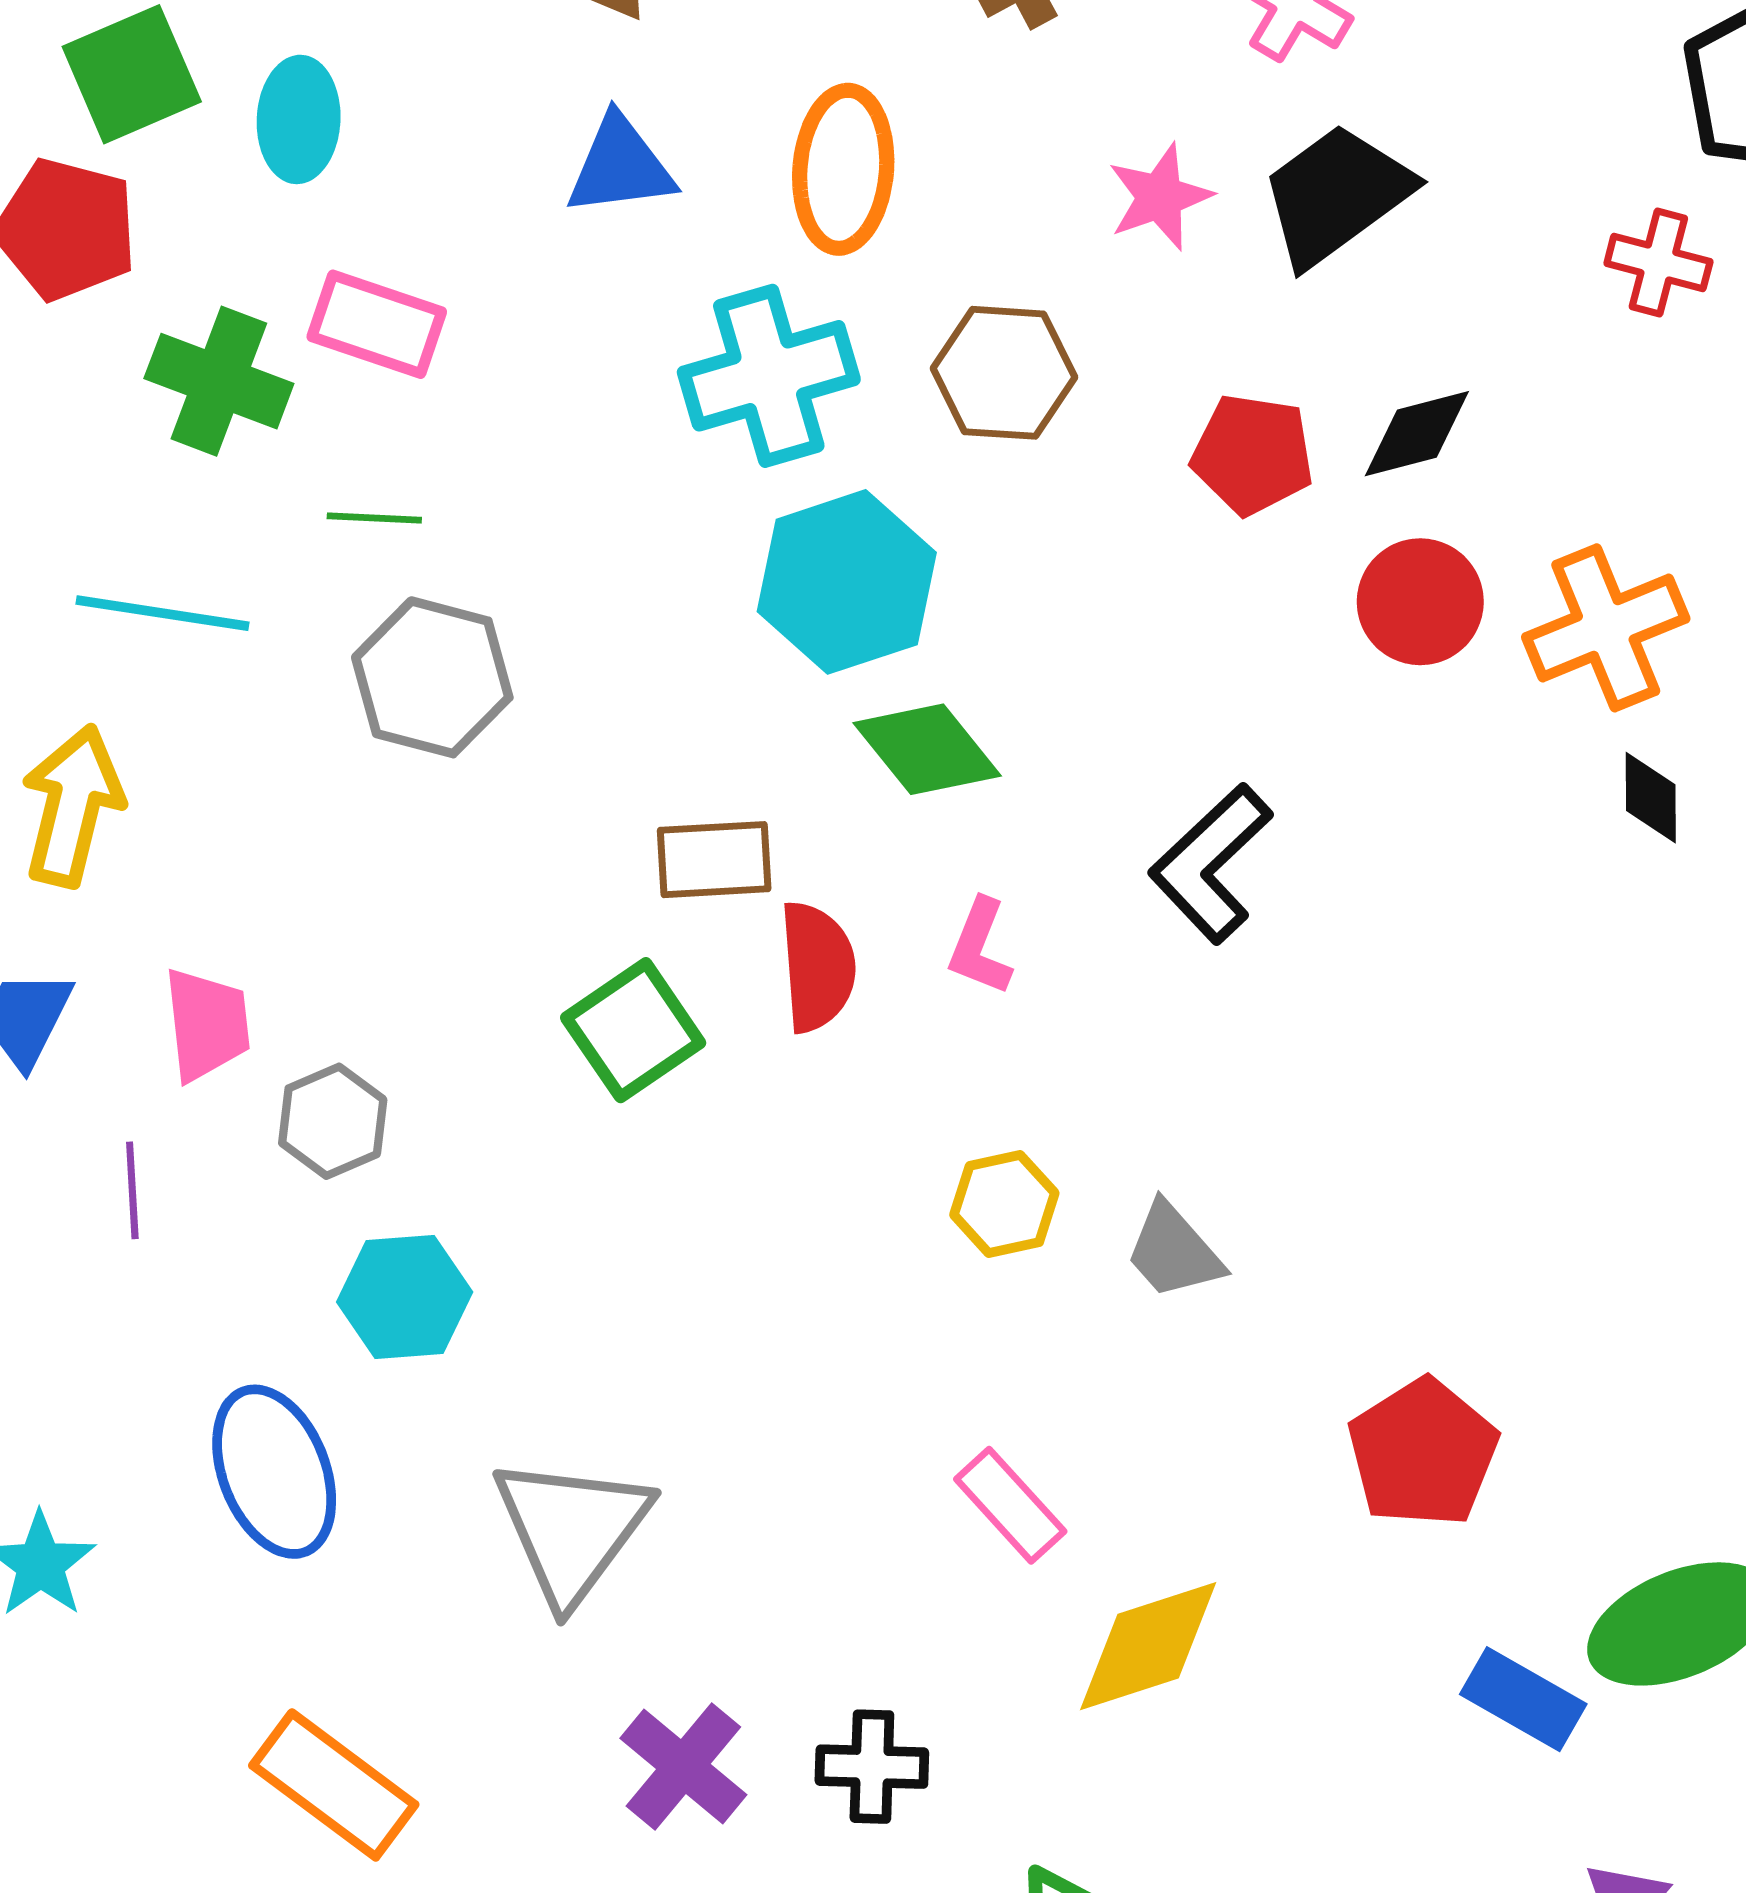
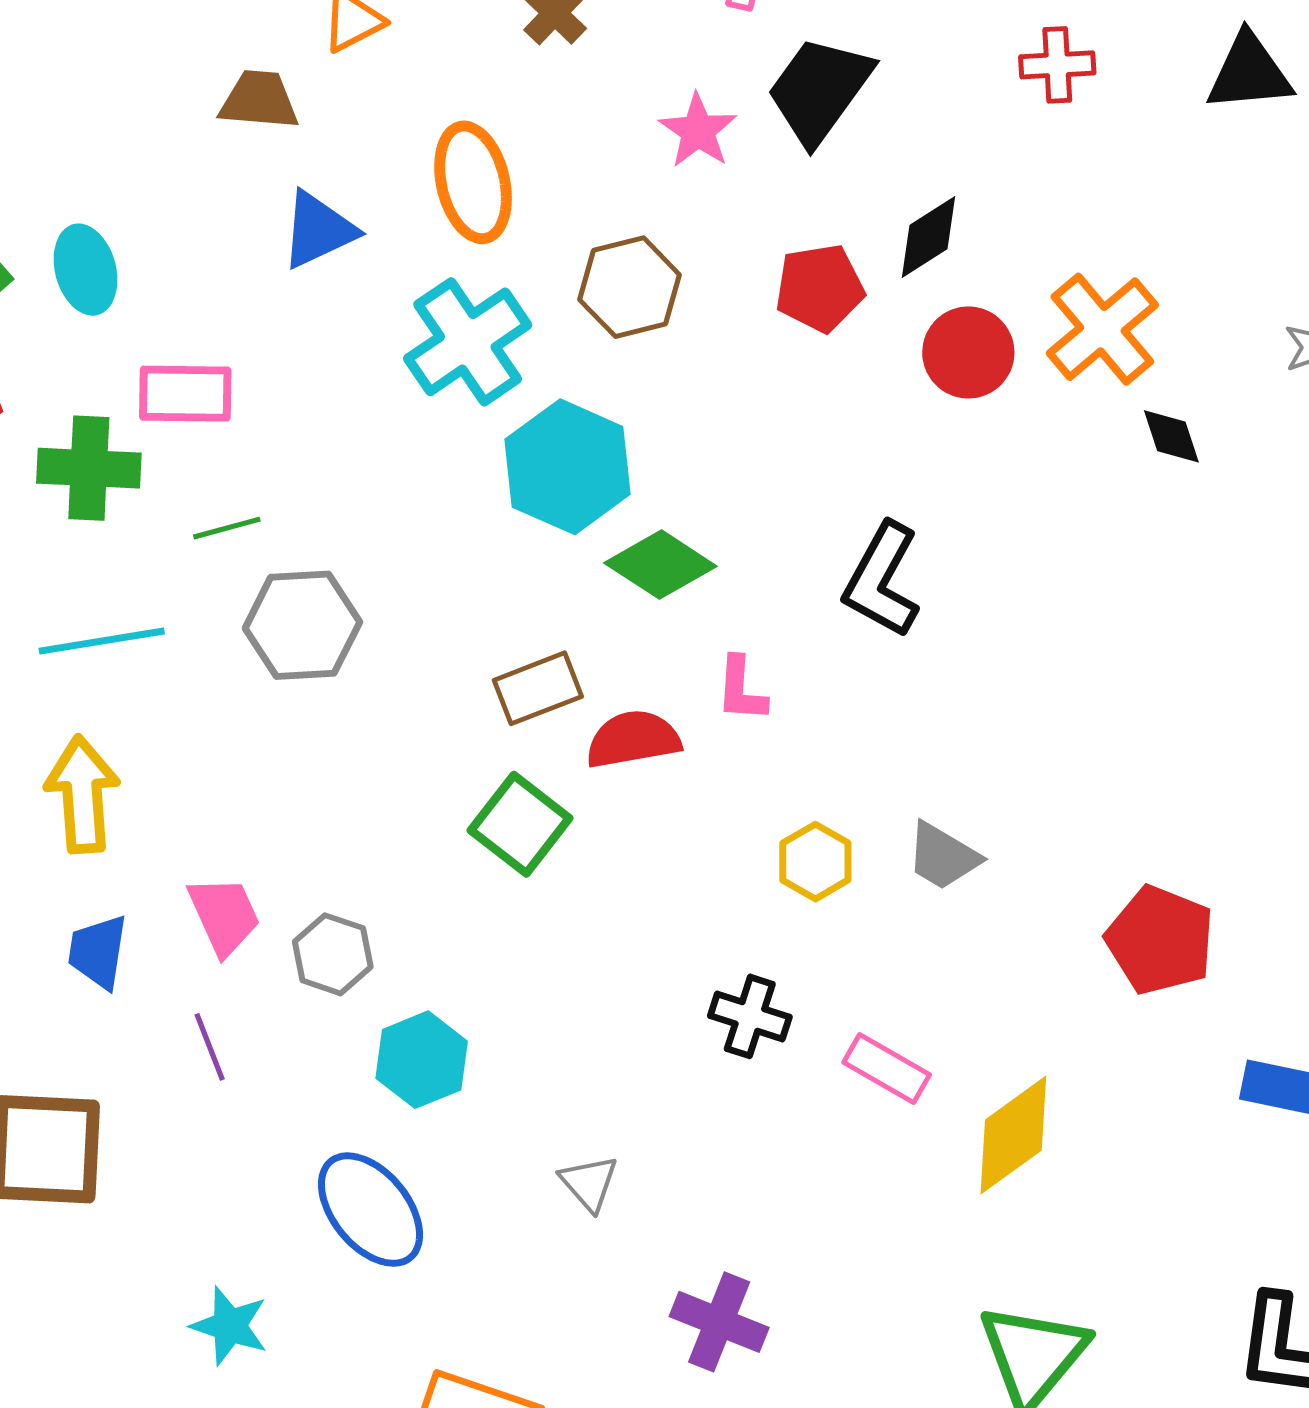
red semicircle: (817, 967) -> (633, 739), turned -78
gray triangle: (572, 1529) -> (589, 1183), size x0.5
black cross: (872, 1767) -> (750, 1016), moved, turned 34

